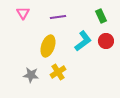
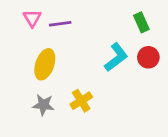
purple line: (58, 17) -> (60, 24), moved
yellow ellipse: (48, 46) -> (45, 64), moved

